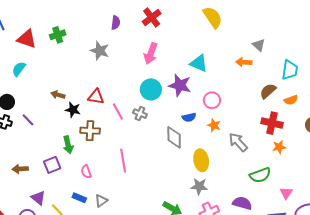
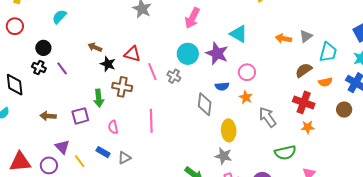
gray triangle: (259, 45) -> (306, 36), moved, turned 32

